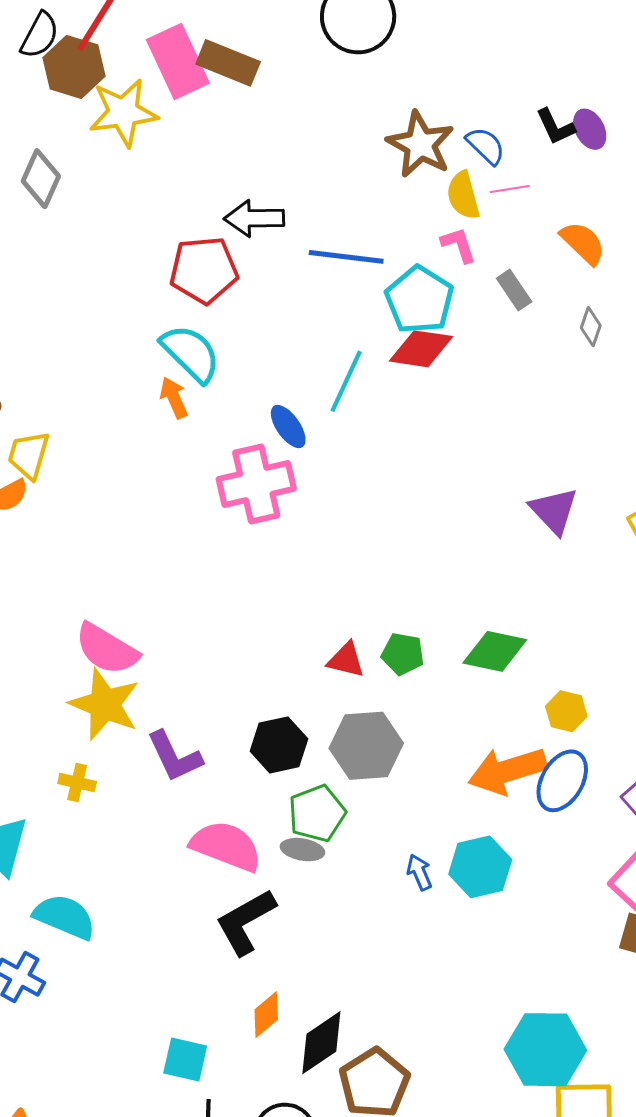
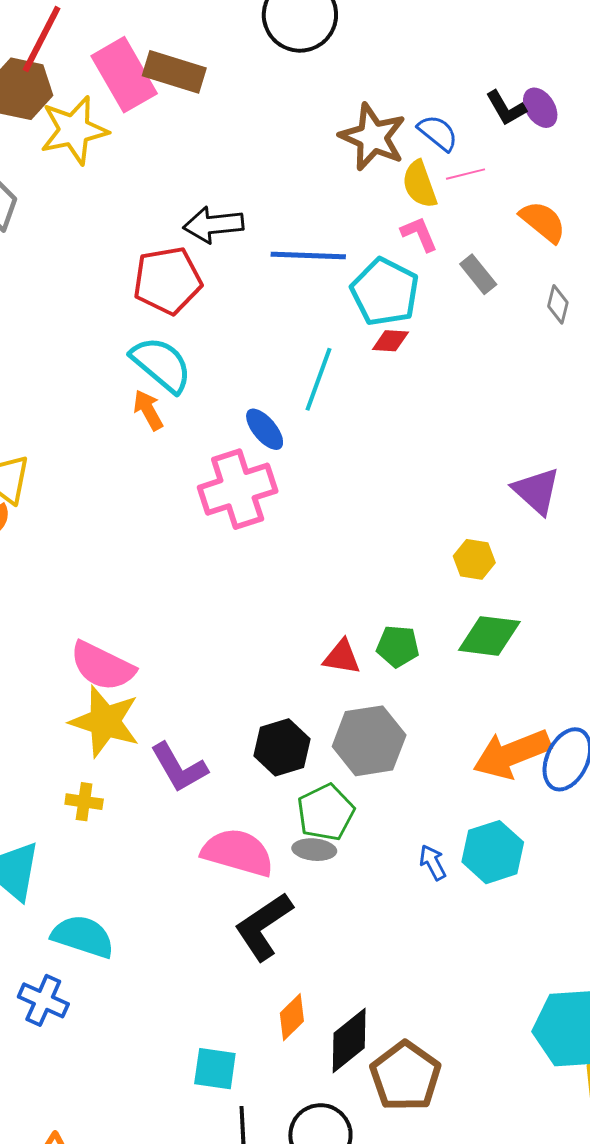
red diamond: (421, 349) -> (390, 341), size x0.6
yellow hexagon: (566, 711) -> (474, 559), moved

